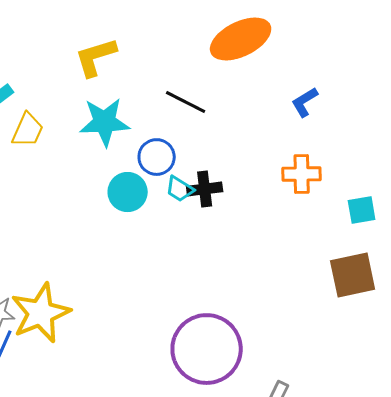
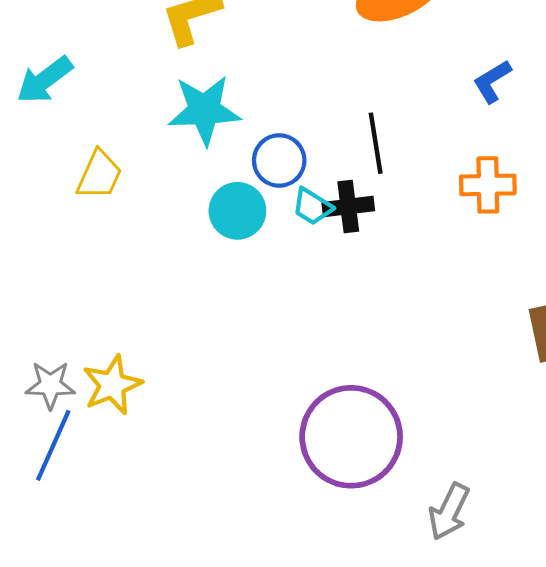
black line: (186, 102) -> (376, 143), moved, turned 54
yellow trapezoid: (28, 130) -> (99, 175), moved
yellow star: (41, 313) -> (112, 385), size x0.7

